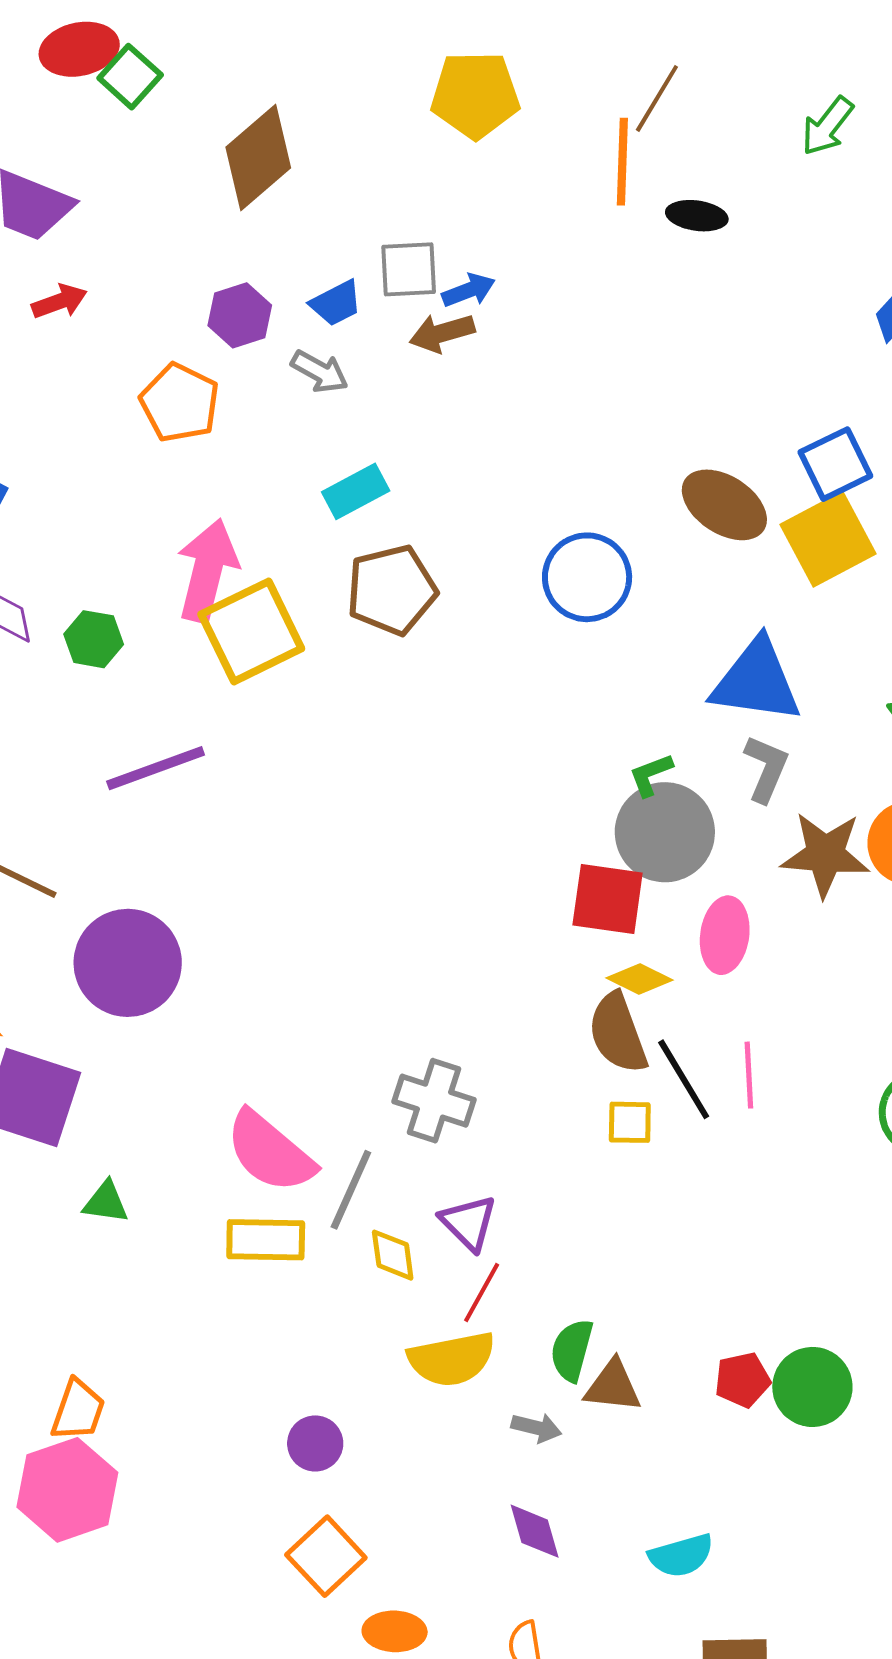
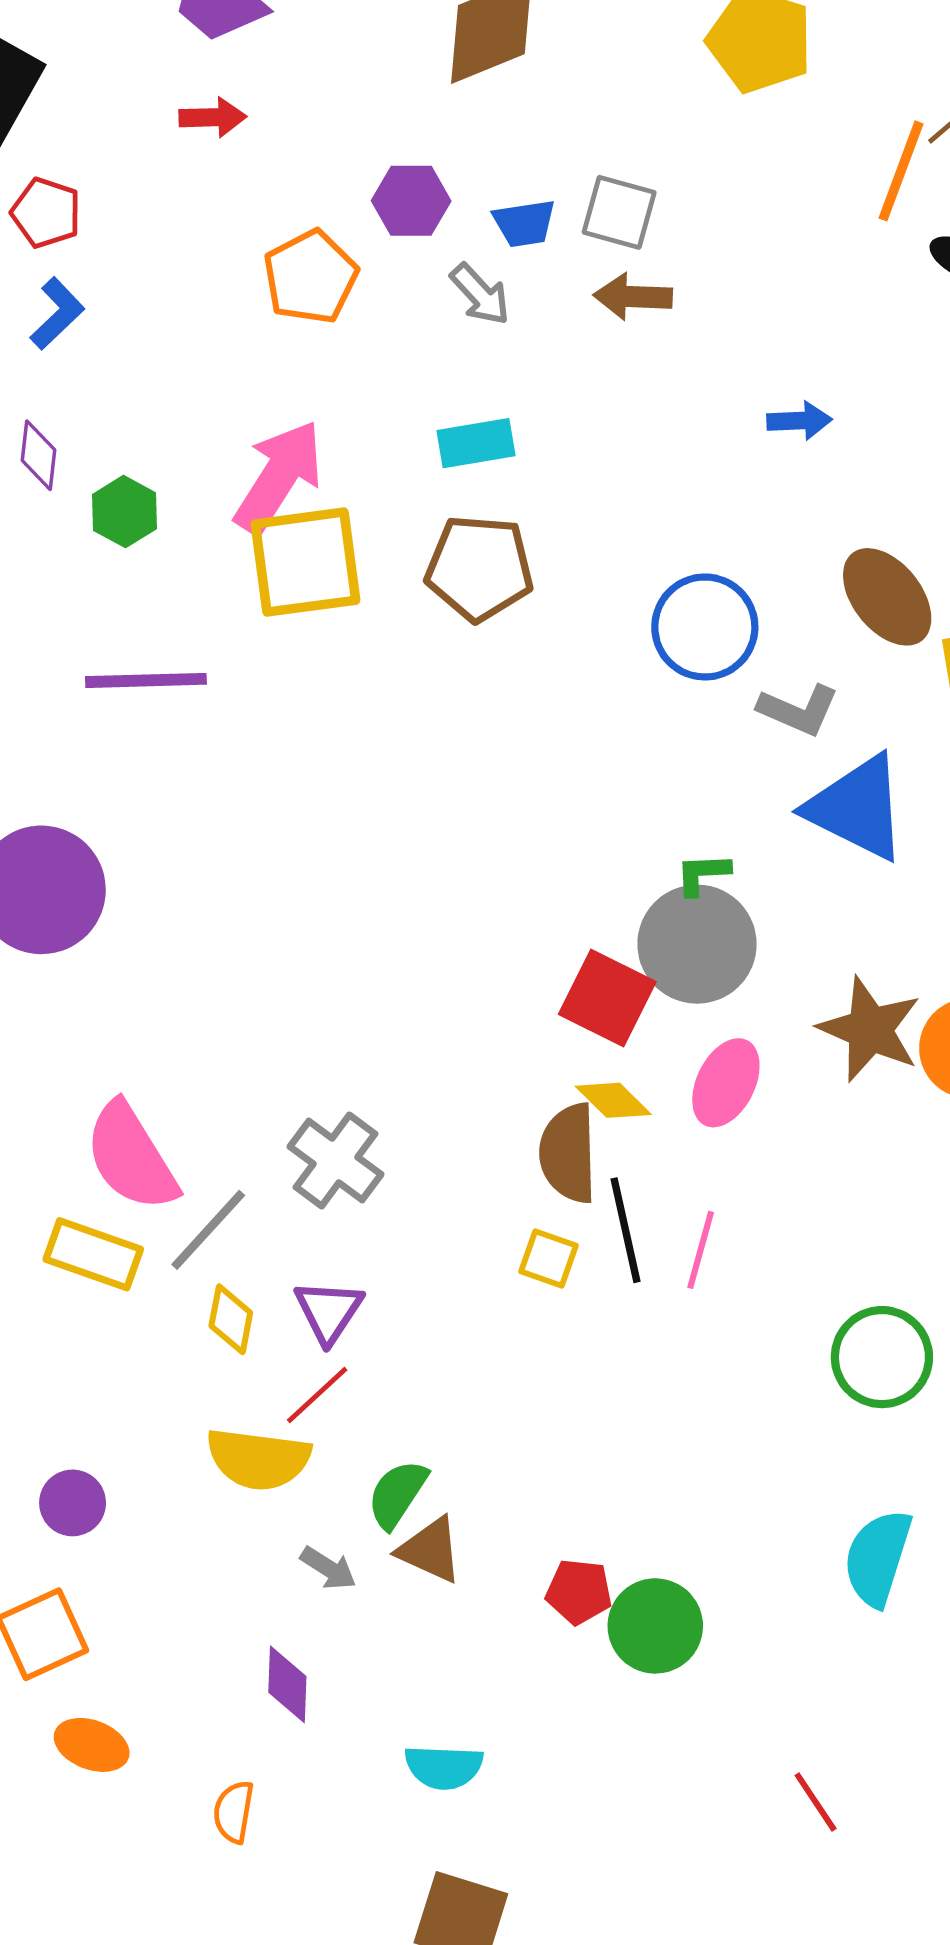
blue arrow: (469, 290) -> (799, 421), moved
gray L-shape: (766, 769) -> (798, 710), moved, turned 72

